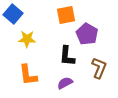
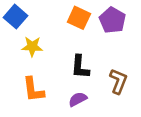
orange square: (66, 15) -> (79, 18), turned 36
purple pentagon: (87, 34) -> (112, 20), moved

